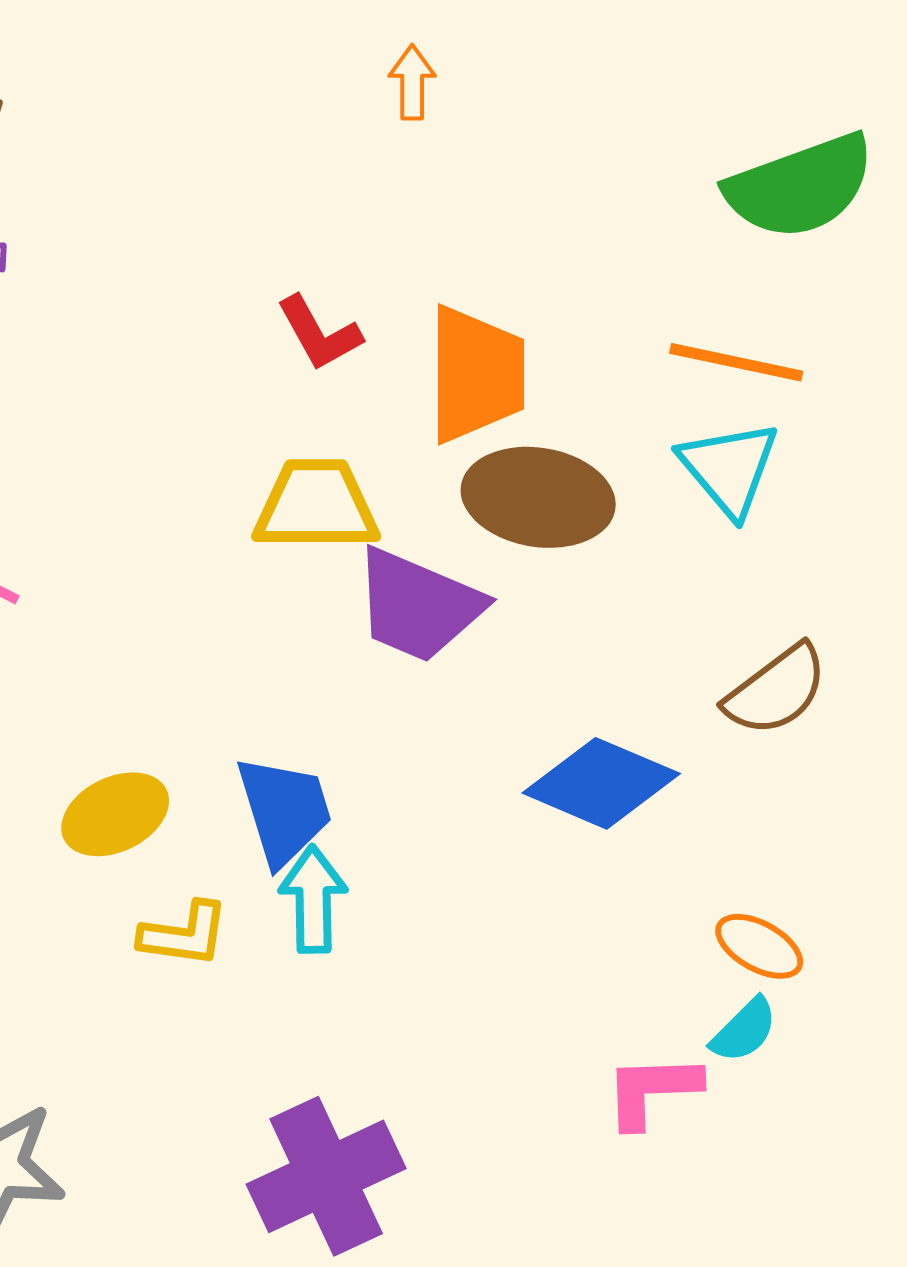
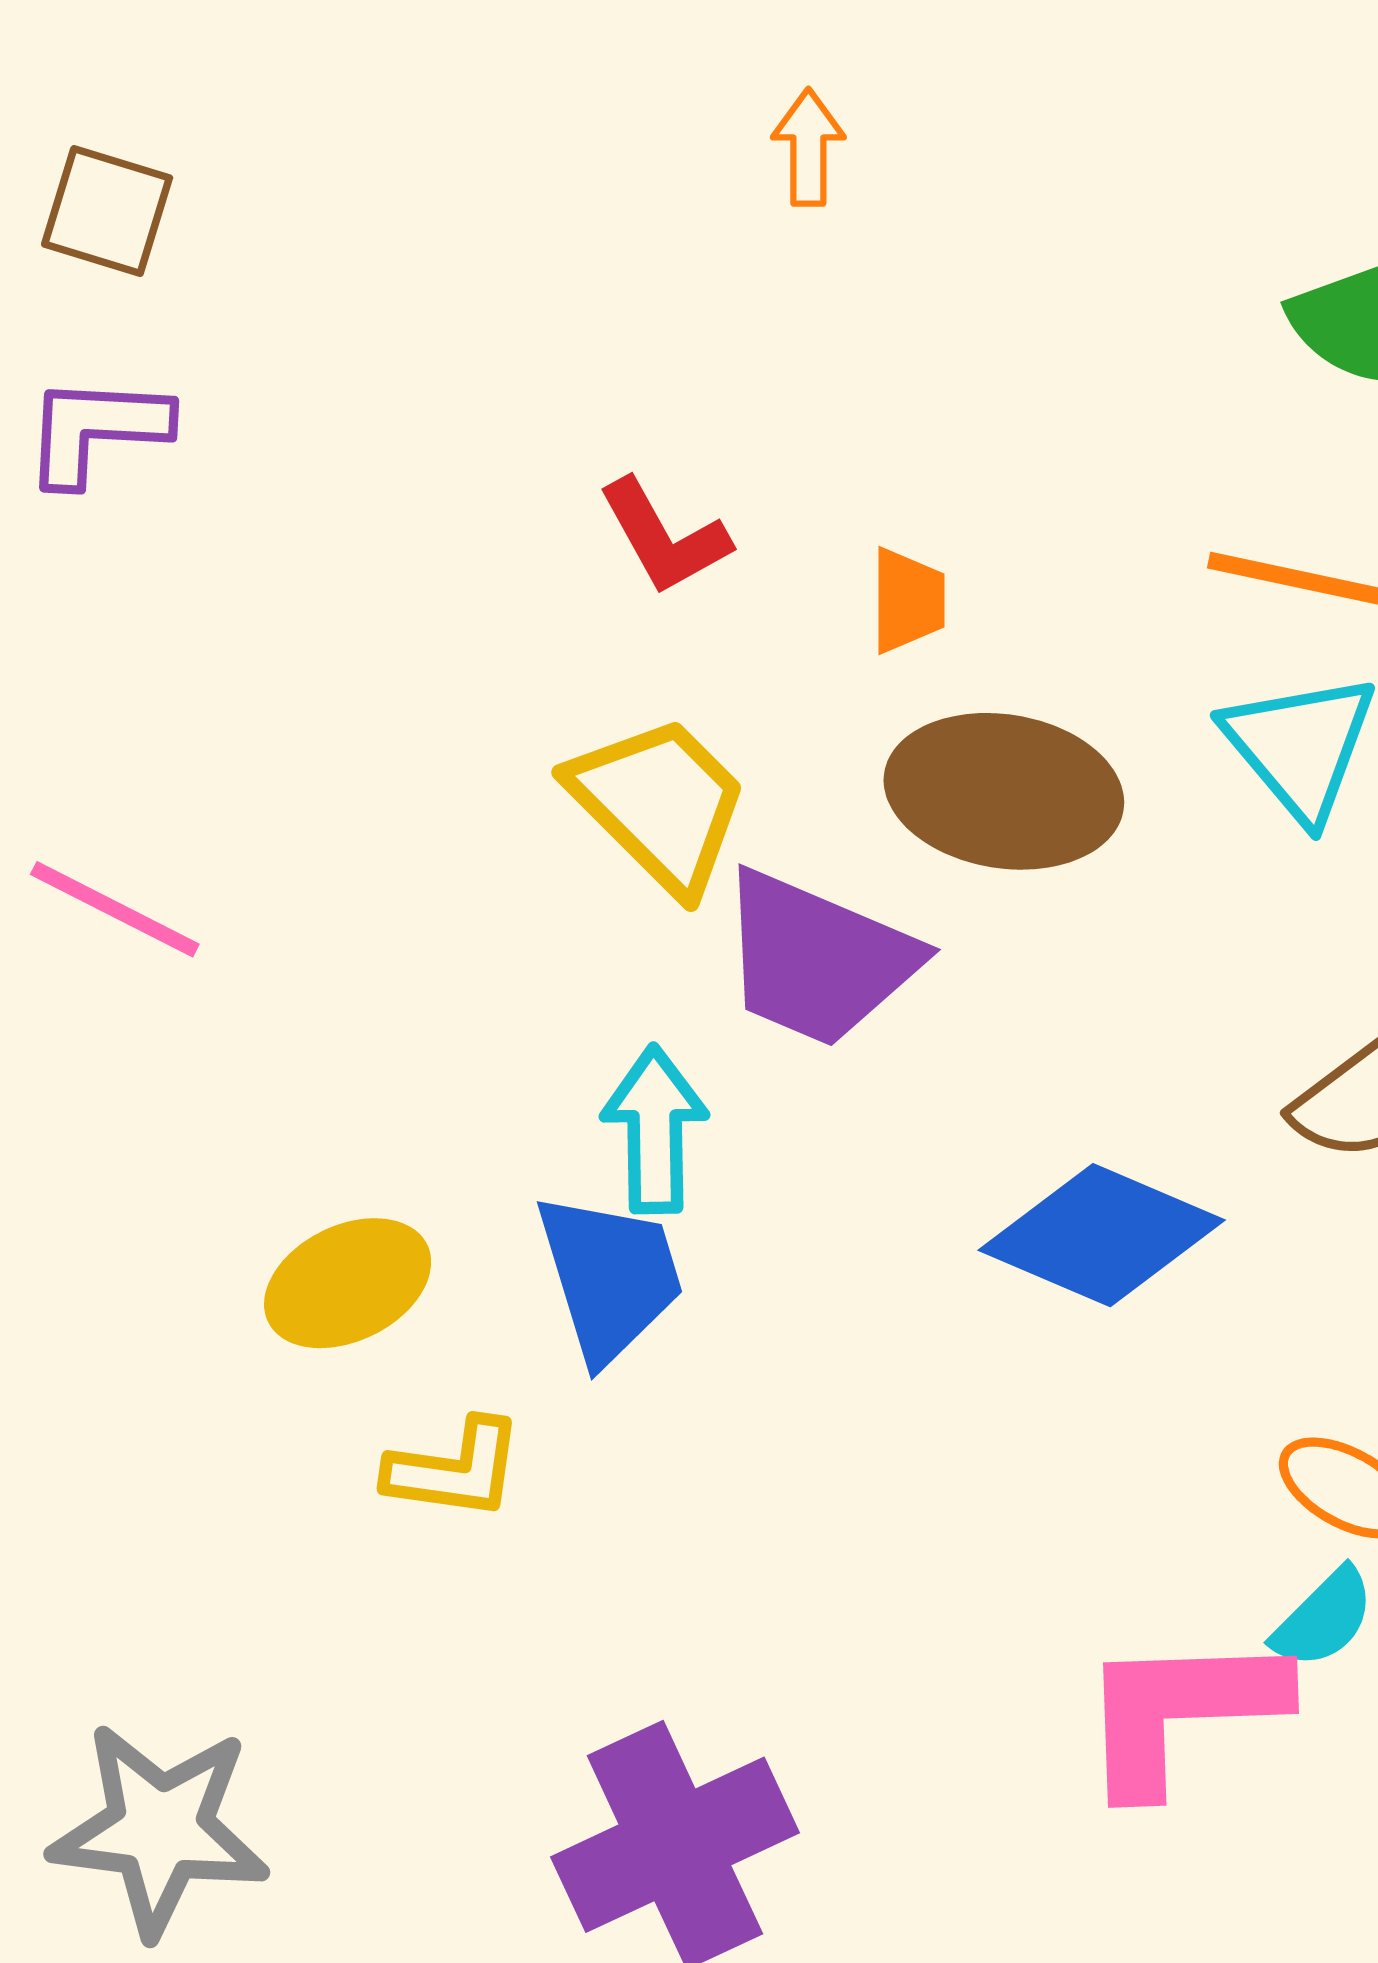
orange trapezoid: (476, 374) -> (908, 600), size x0.5
yellow trapezoid: (316, 505) -> (659, 804), turned 45
cyan arrow: (313, 899) -> (655, 1130), moved
pink L-shape: (652, 1090) -> (1181, 1711), size x1.4

